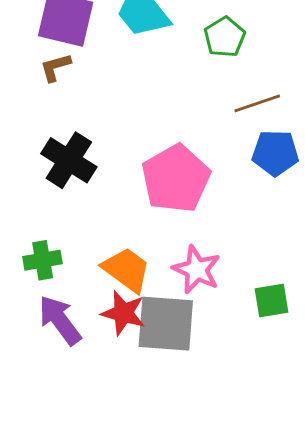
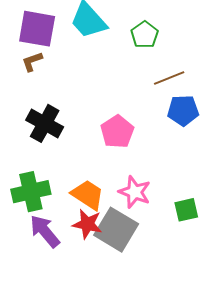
pink pentagon: (176, 179) -> (117, 132), size x0.7
green cross: (43, 260) -> (31, 192), size x1.5
gray square: (166, 324) -> (116, 230), turned 30

